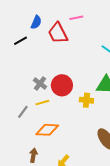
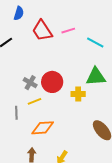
pink line: (76, 18) -> (68, 31), moved
blue semicircle: (36, 22) -> (19, 13), moved
gray line: (23, 112) -> (16, 113), turned -32

